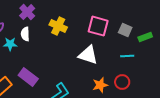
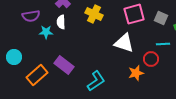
pink square: (98, 26) -> (134, 14), turned -30
red circle: (122, 82) -> (151, 59), moved

